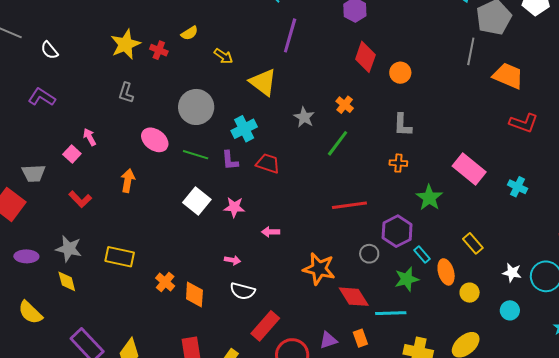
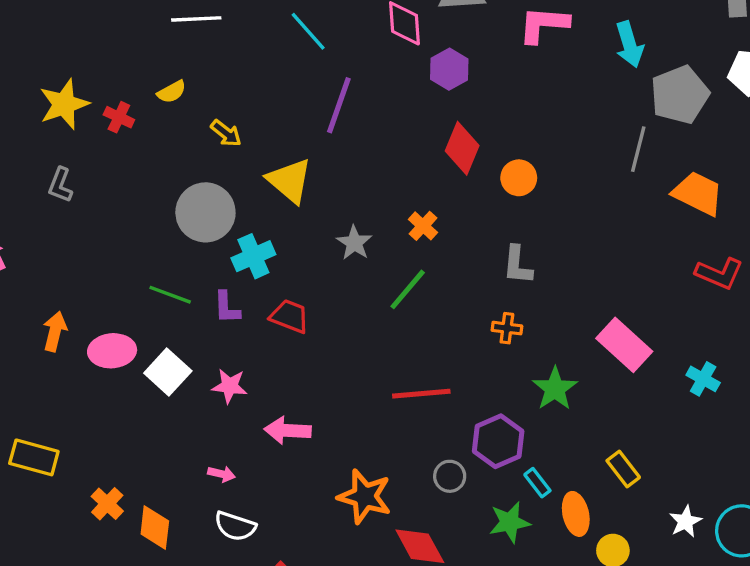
gray circle: (196, 107) -> (205, 212), moved
pink ellipse: (155, 140) -> (112, 351), moved, turned -44
pink arrow: (271, 232) -> (288, 430), size x1.5
white star: (512, 273) -> (685, 521), turned 30

